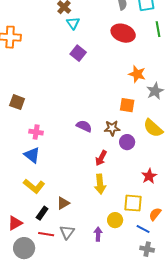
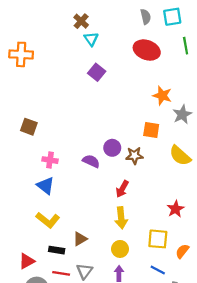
purple semicircle: (84, 126) -> (91, 161), moved
purple circle: (127, 142) -> (112, 148), moved
black rectangle: (42, 213) -> (57, 250), turned 64
yellow circle: (115, 220) -> (120, 249), moved
blue line: (143, 229) -> (158, 270), moved

